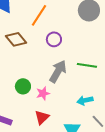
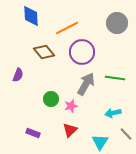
orange line: (39, 15) -> (67, 28), turned 30
purple circle: (54, 39) -> (82, 52), size x1.6

